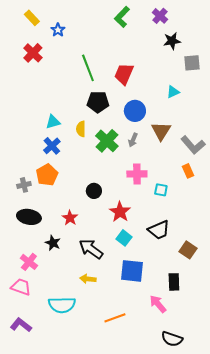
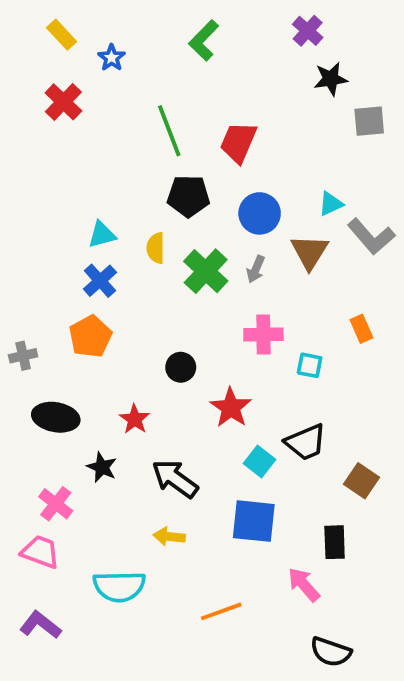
green L-shape: (122, 17) -> (204, 40), moved
cyan triangle: (173, 92) -> (331, 204), moved
gray L-shape: (193, 145) -> (371, 237), moved
gray cross: (24, 185) -> (23, 356), moved
cyan square: (124, 238) -> (260, 461), moved

